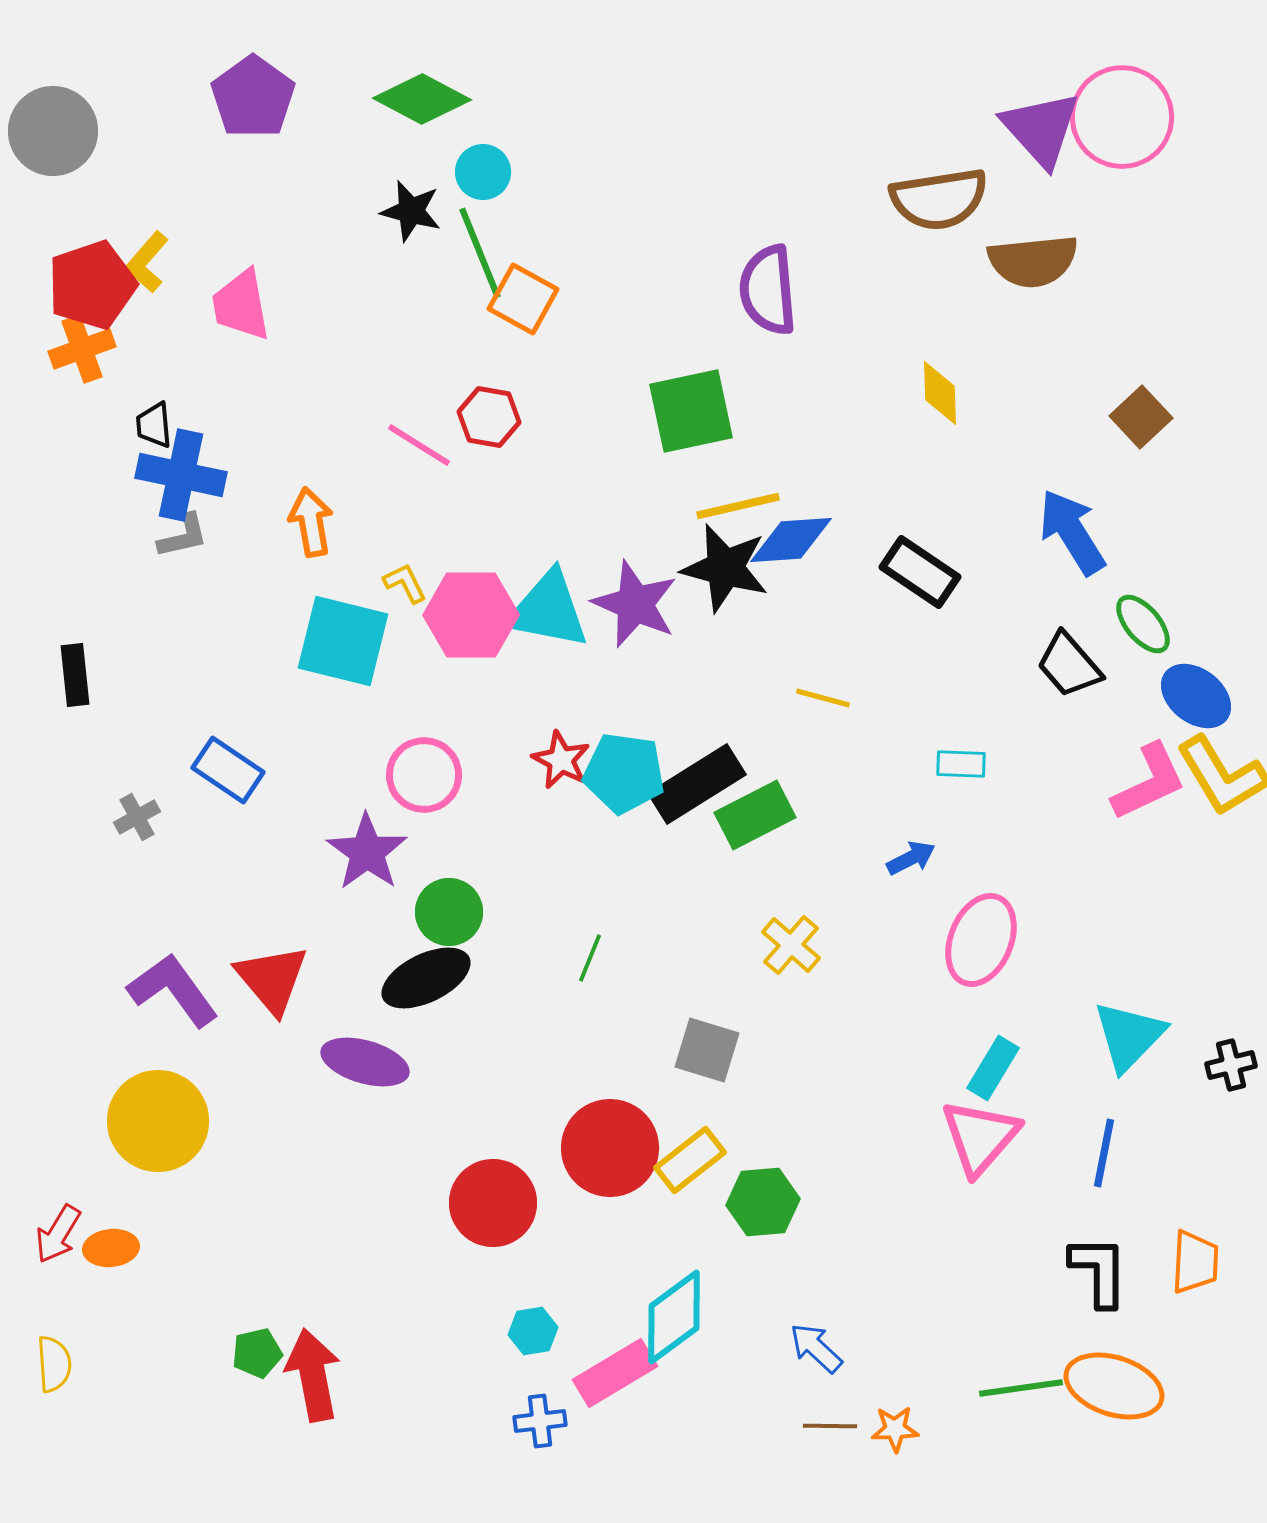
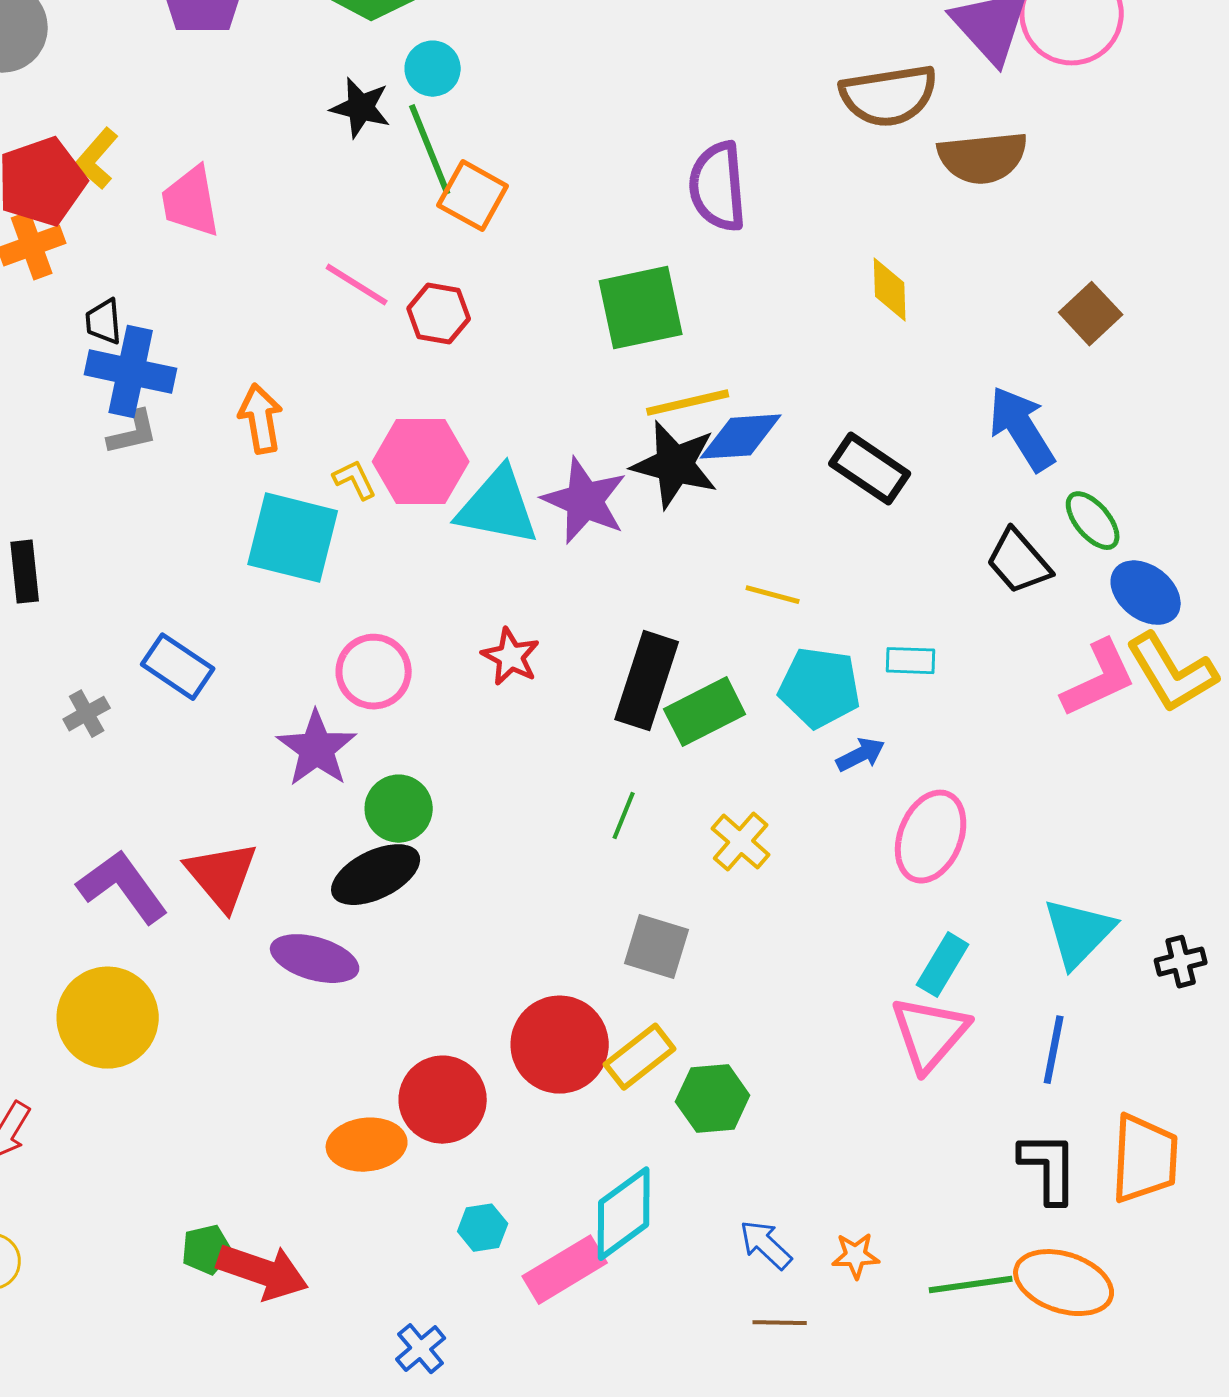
pink line: (419, 445) -> (357, 285), moved
pink hexagon: (471, 615) -> (421, 462), moved
cyan pentagon: (624, 773) -> (820, 688), moved
black rectangle: (697, 784) -> (647, 681), turned -40
green line: (590, 958) -> (624, 816), moved
orange ellipse: (111, 1248) -> (367, 1145), moved, size x1.4
orange trapezoid: (1195, 1262) -> (1145, 1159), size x1.4
red arrow: (313, 1375) -> (263, 1272), turned 120
blue cross: (540, 1421) -> (421, 1349), moved, turned -33
orange star: (895, 1429) -> (856, 1256), moved

